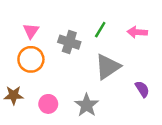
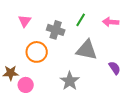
orange circle: (31, 59) -> (37, 52), moved
gray triangle: (108, 67) -> (87, 50), turned 45
pink circle: (48, 104) -> (26, 85), moved

